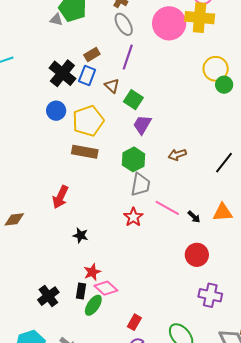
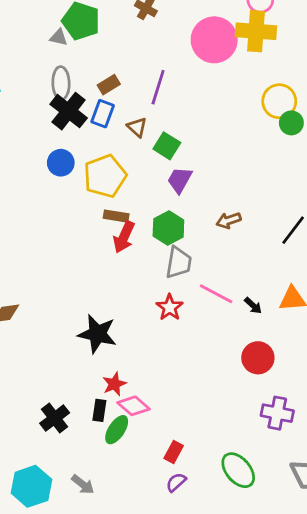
gray ellipse: (124, 24) -> (61, 83), moved, turned 30
brown rectangle: (85, 152) -> (116, 216), moved, size x0.7
red arrow: (60, 197) -> (124, 237), moved
black star: (80, 235) -> (97, 334), size x1.8

